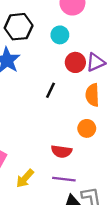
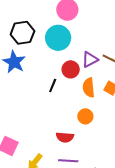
cyan circle: (60, 35) -> (58, 38), size x1.6
red circle: (75, 62) -> (71, 69), moved

